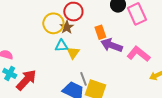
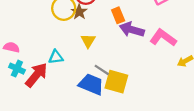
cyan triangle: (61, 46) -> (56, 57), moved
gray line: (83, 79) -> (102, 70), turned -32

